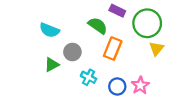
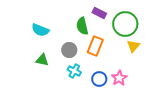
green semicircle: (98, 26) -> (82, 26), turned -138
gray circle: (72, 52) -> (69, 50), moved
green triangle: (52, 65) -> (42, 60), turned 40

